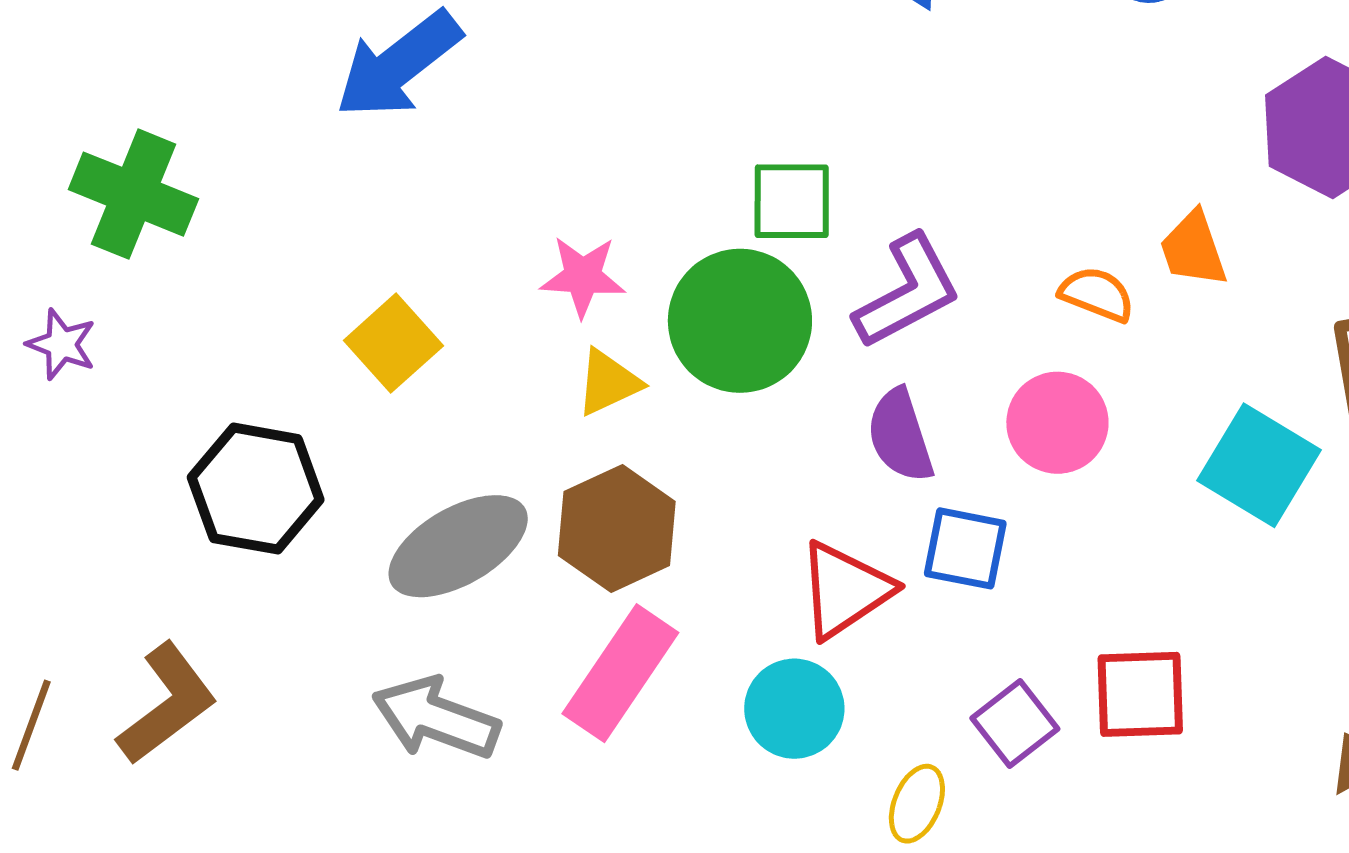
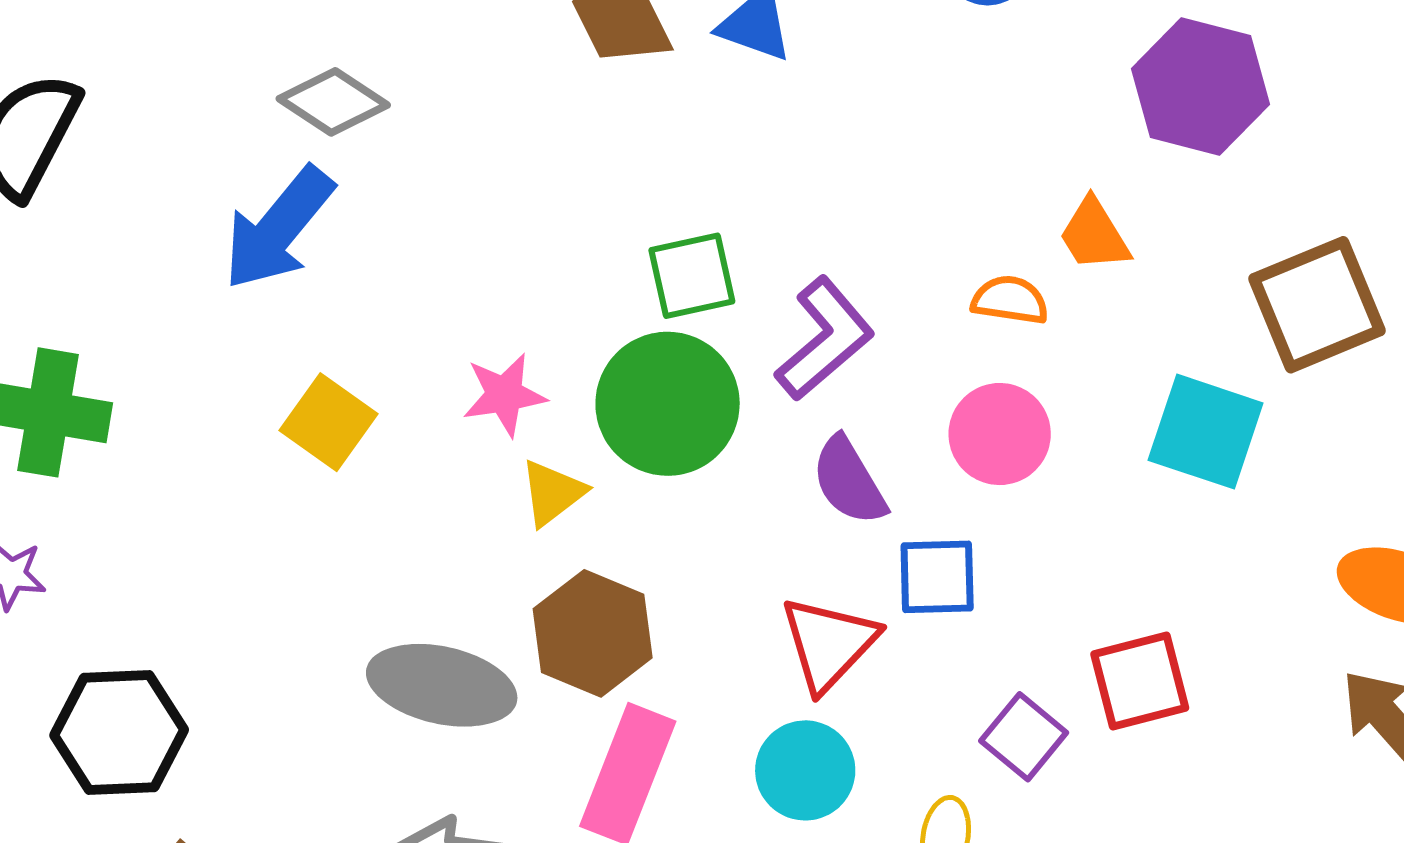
yellow square: (393, 343) -> (329, 422), moved
black hexagon: (256, 489) -> (119, 732), moved
gray ellipse: (458, 546) -> (442, 685), turned 55

